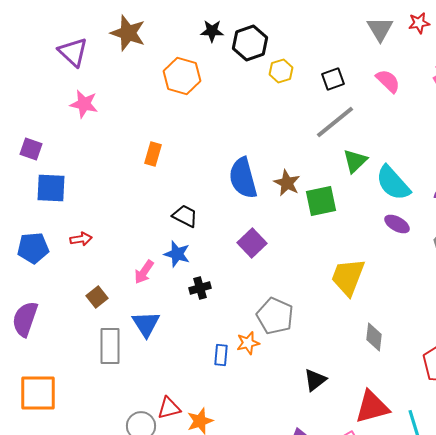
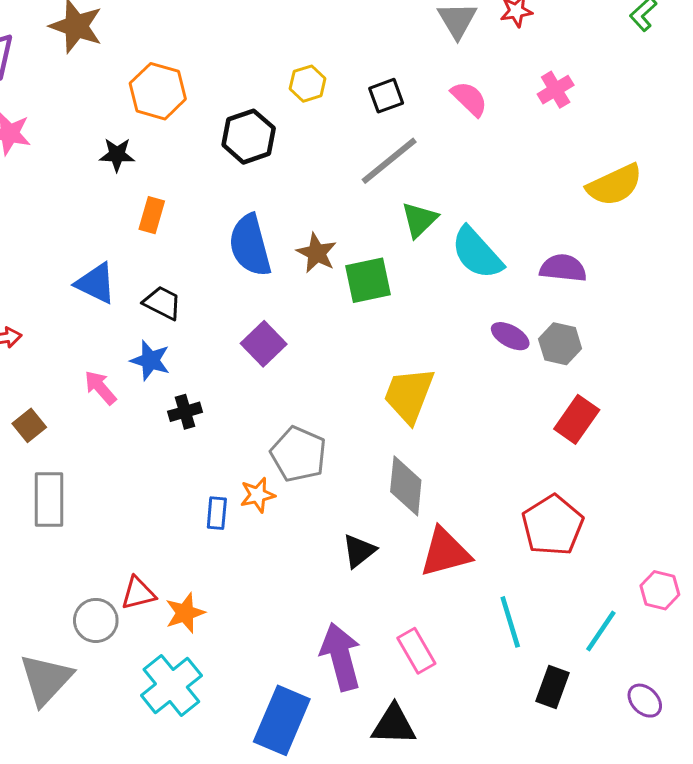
black star: (212, 31) -> (117, 155), moved
black hexagon: (250, 43) -> (249, 137), moved
orange rectangle: (153, 154) -> (152, 215), moved
purple ellipse: (397, 224) -> (510, 336), moved
pink arrow: (144, 272) -> (100, 388), turned 105
blue triangle: (146, 324) -> (96, 283), moved, turned -32
gray diamond: (374, 337) -> (406, 486), moved, size x1.4
red triangle: (372, 407) -> (445, 552), moved

